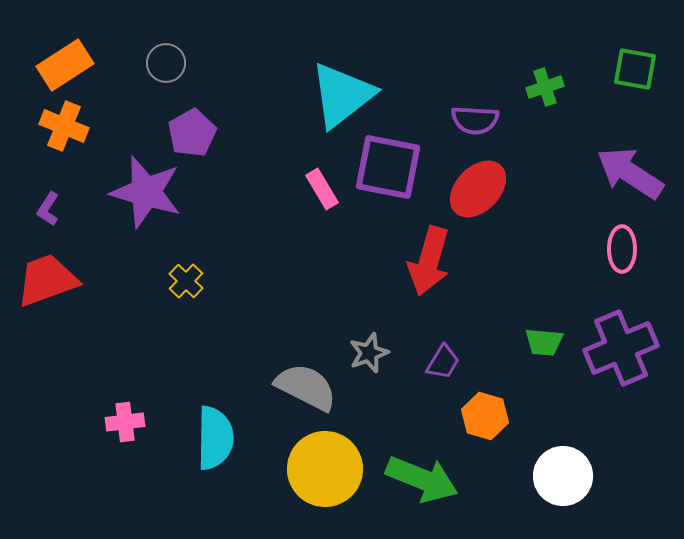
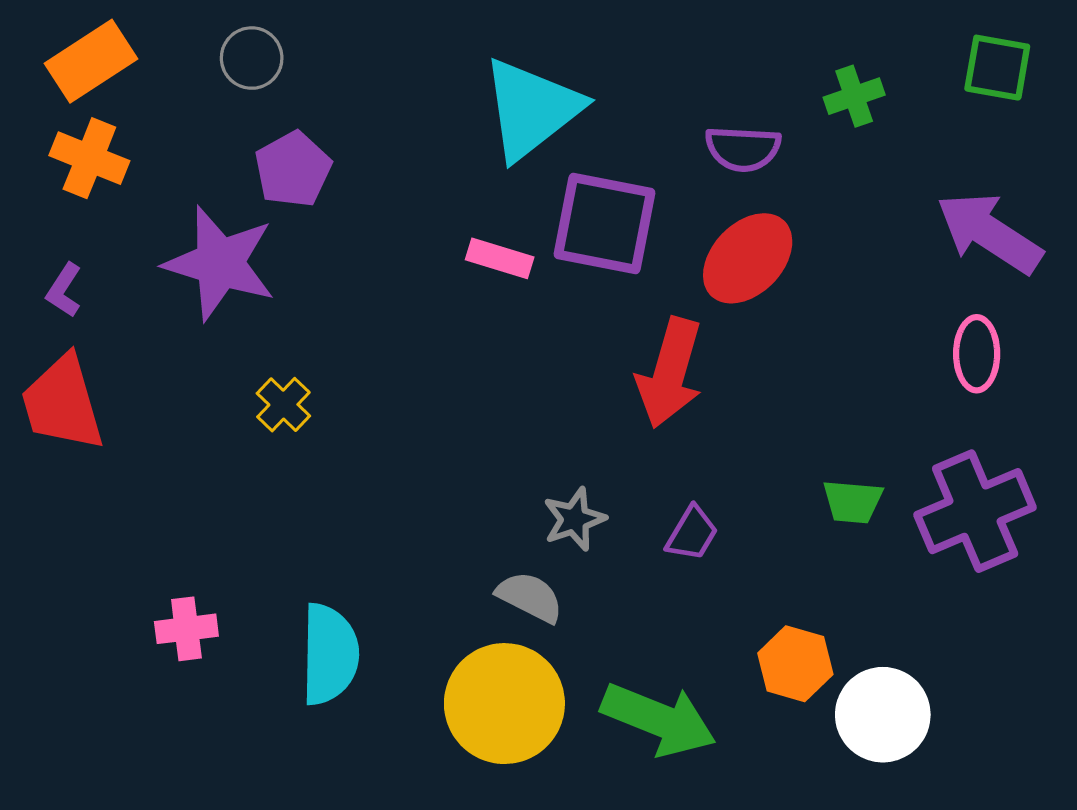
pink rectangle: (322, 189) -> (500, 258), turned -42
red trapezoid: (47, 280) -> (62, 403), turned -86
gray semicircle: (306, 387) -> (530, 597), moved, size x0.7
orange hexagon: (485, 416) -> (795, 664), moved

